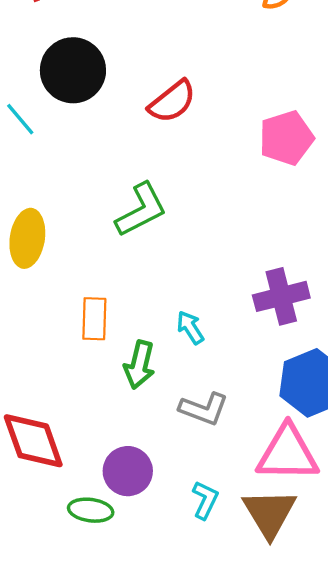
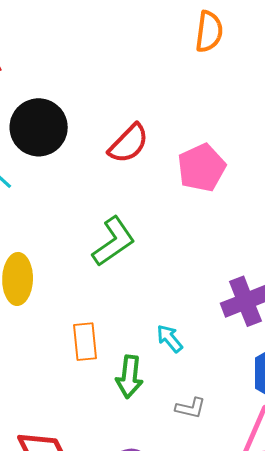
pink pentagon: (286, 138) -> (202, 168), moved
gray L-shape: (204, 409) -> (190, 408), size x0.7

